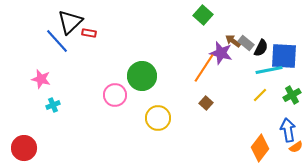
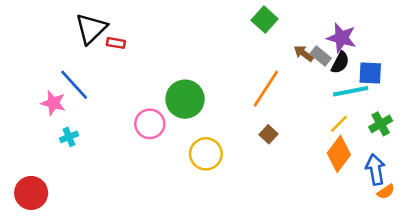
blue line: (57, 41) -> (74, 85), moved
purple star: (221, 53) -> (341, 38), moved
blue square: (284, 56) -> (370, 73), size x0.7
orange diamond: (260, 148) -> (339, 154), moved

